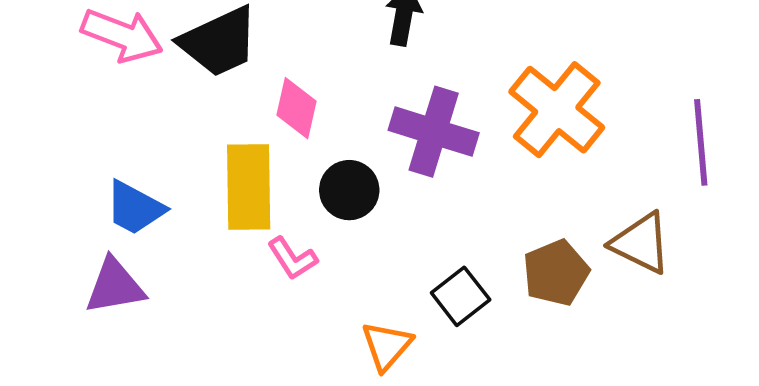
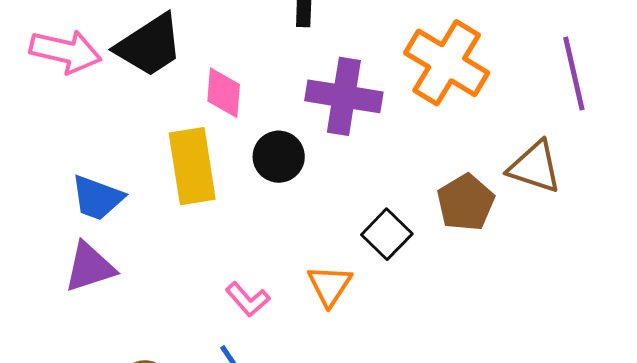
pink L-shape: (292, 258) -> (248, 299), moved

